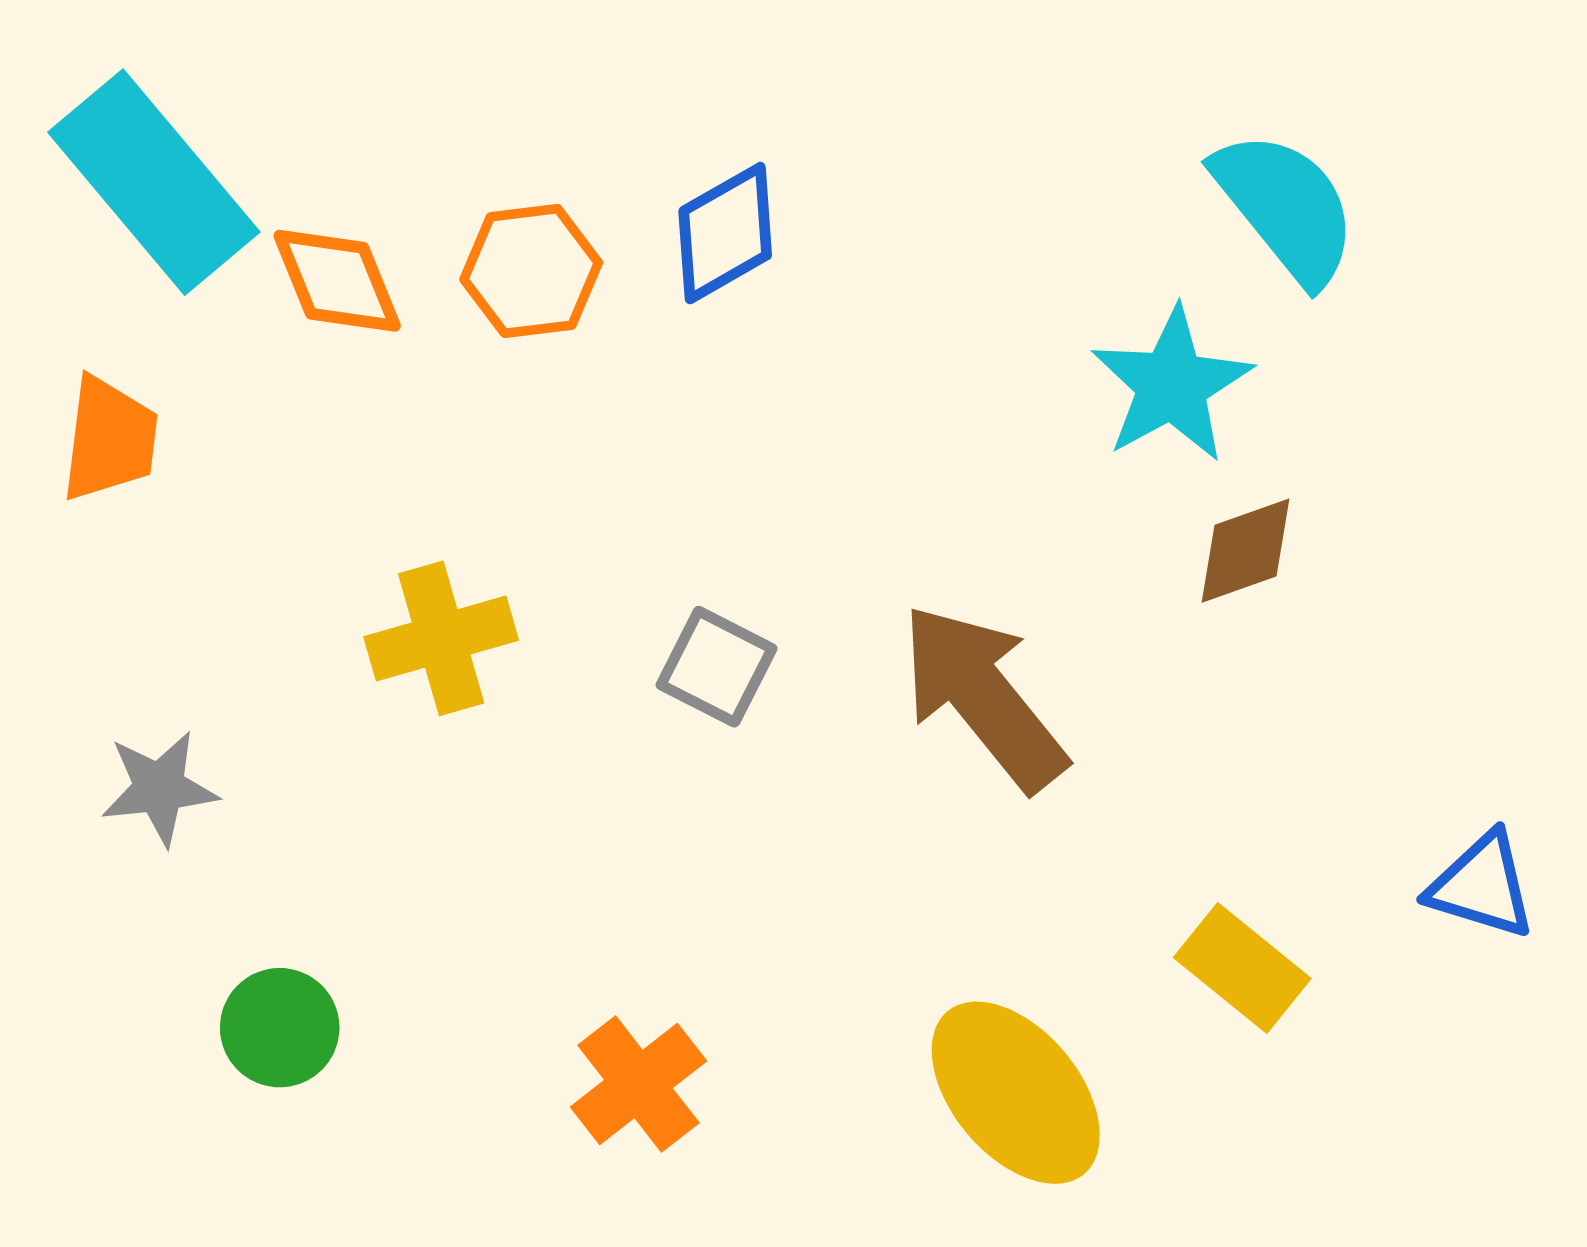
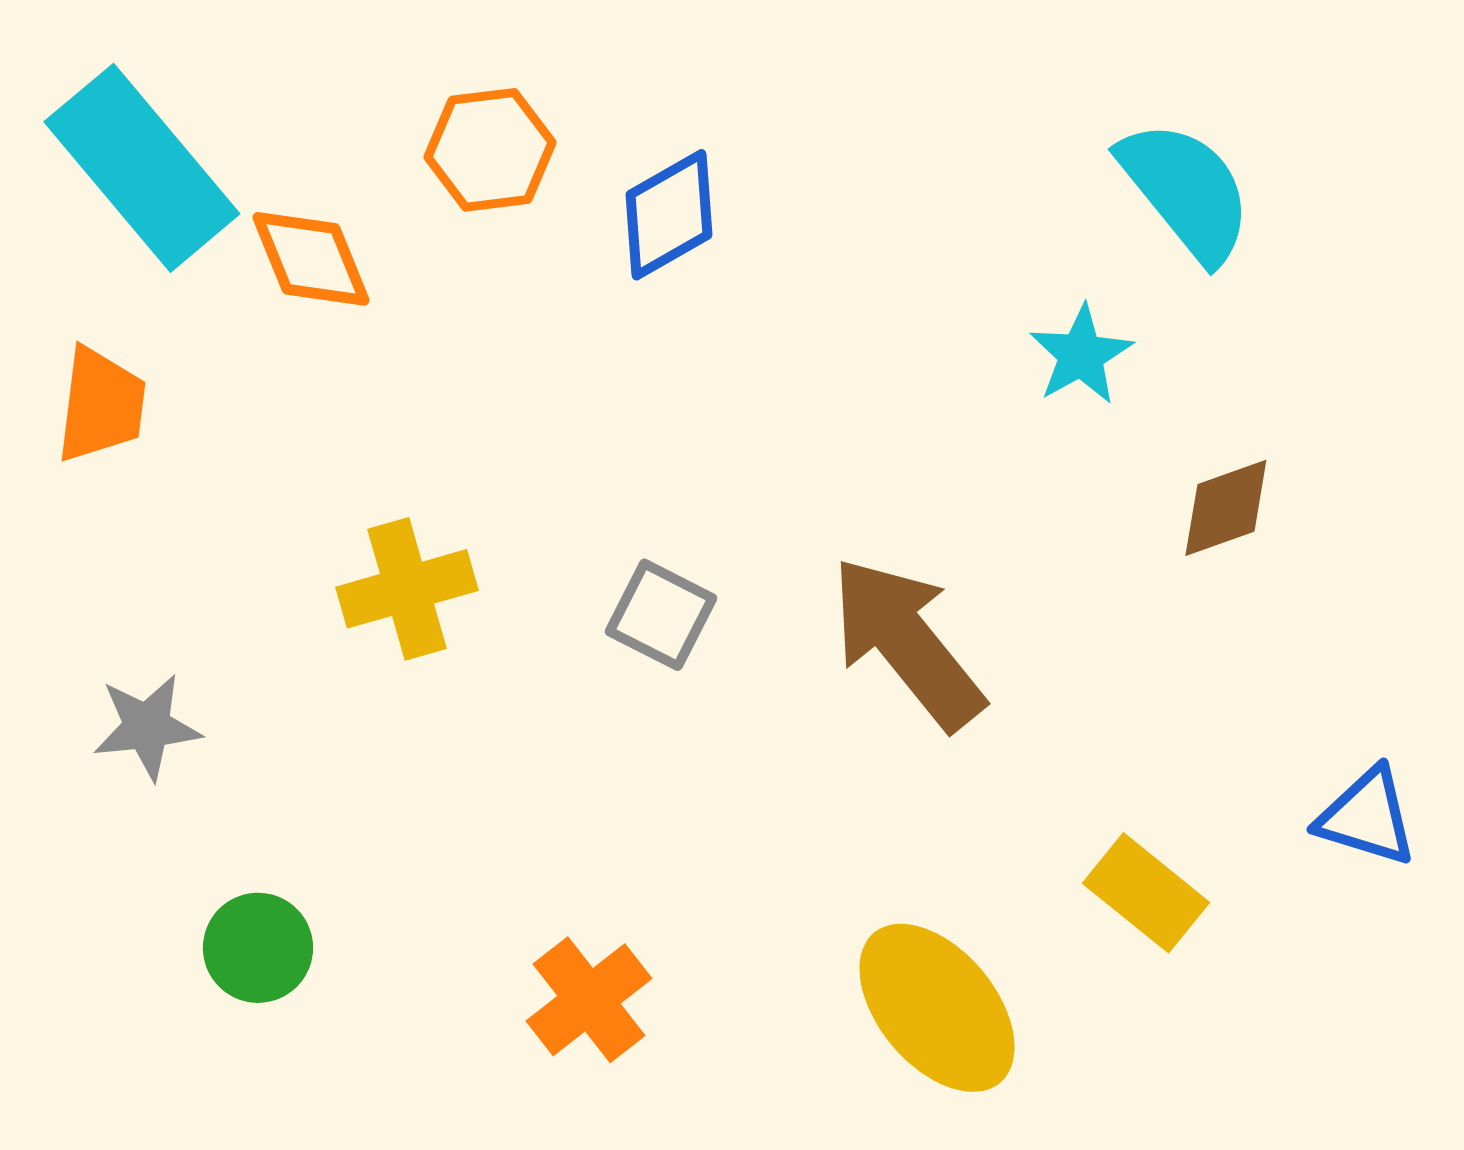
orange hexagon: (531, 271) -> (490, 150), moved
cyan star: (1172, 385) -> (1081, 355), size x0.7
brown diamond: (1246, 551) -> (1226, 508), moved

